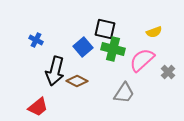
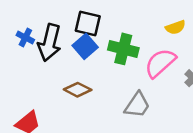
black square: (105, 29) -> (88, 24), moved
black arrow: (55, 71) -> (50, 43), moved

